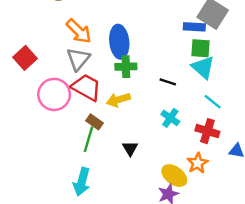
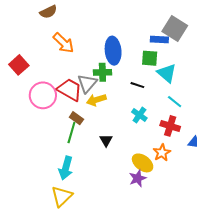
blue ellipse: (119, 42) -> (113, 51), moved
green square: (201, 48) -> (150, 58), moved
gray triangle: (78, 59) -> (87, 83), moved

